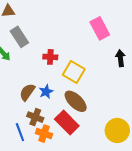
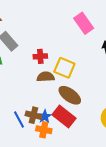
brown semicircle: (27, 92) -> (46, 77), moved, turned 60
blue star: (46, 92) -> (45, 116), moved
blue line: (20, 132) -> (19, 120), moved

